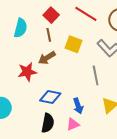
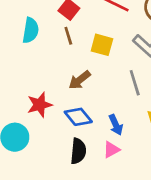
brown arrow: (47, 58) -> (80, 80), moved
red star: (27, 72) -> (40, 105), moved
blue diamond: (50, 97) -> (78, 117), turned 45

